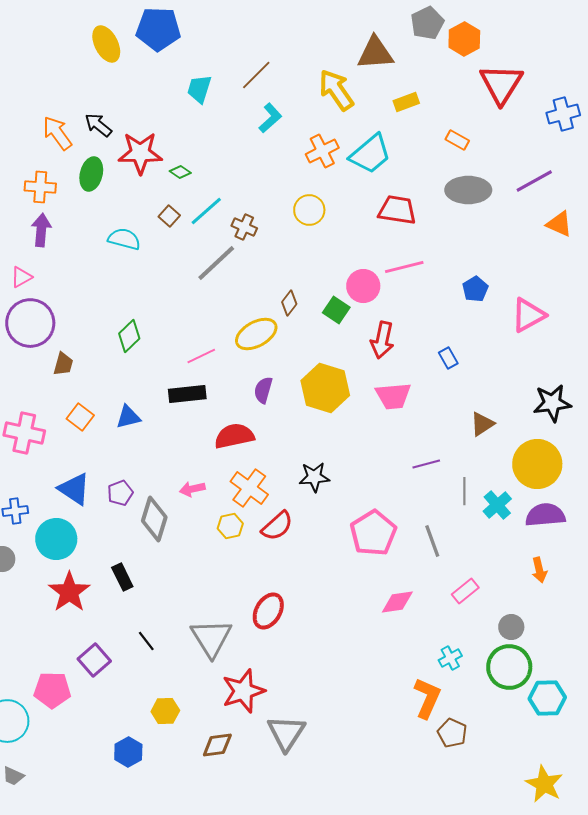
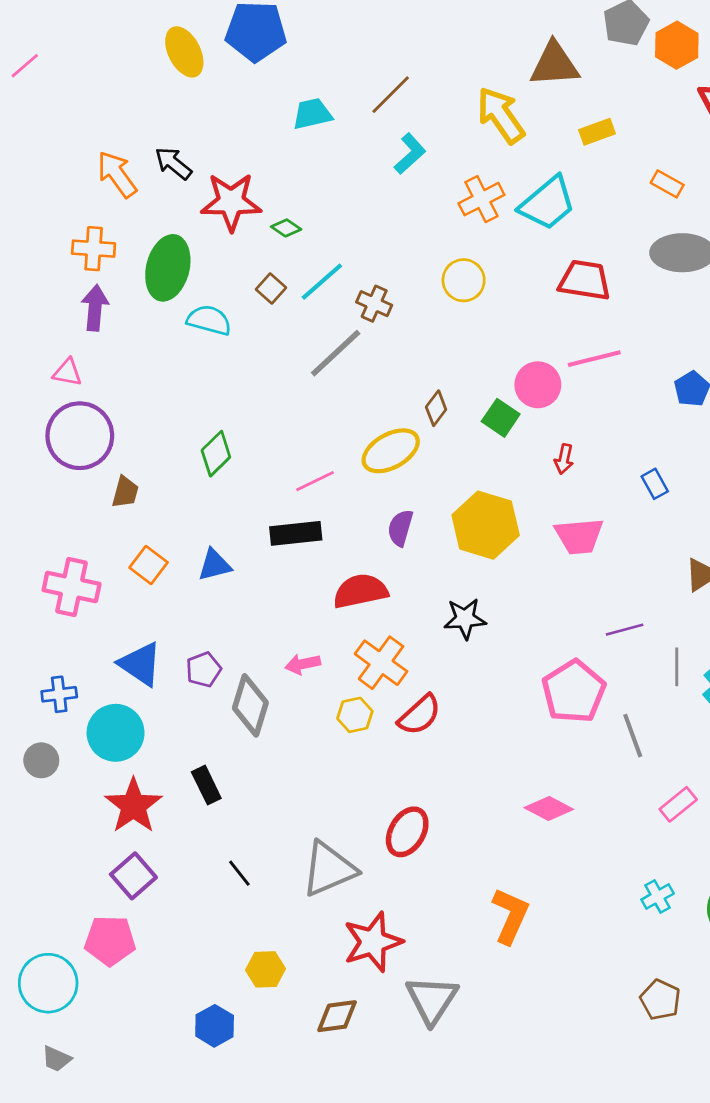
cyan trapezoid: (199, 89) -> (312, 114), turned 60
green ellipse: (91, 174) -> (168, 268), moved, size x1.4
pink triangle: (21, 277) -> (67, 372), turned 40
red arrow: (382, 340) -> (564, 459), size x0.6
black star: (314, 477) -> (465, 619), moved
pink pentagon: (373, 533) -> (574, 692), moved
pink diamond: (397, 602) -> (549, 808), moved, turned 36
gray triangle: (211, 638) -> (329, 869), turned 39
purple square: (94, 660) -> (133, 876), moved
orange L-shape: (427, 698) -> (510, 916), moved

